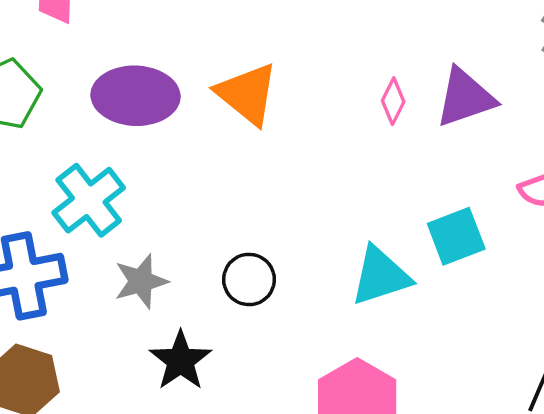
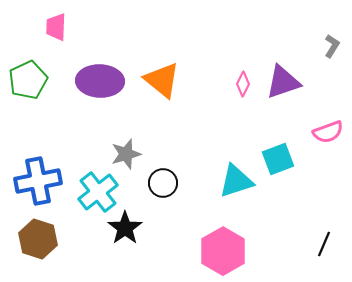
cyan cross: (89, 200) -> (98, 192), moved
gray star: (141, 281) -> (126, 154), moved

